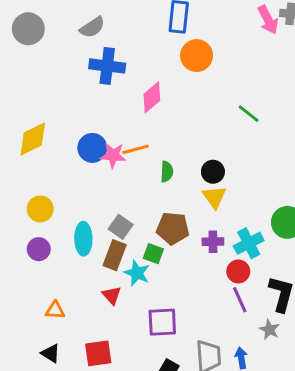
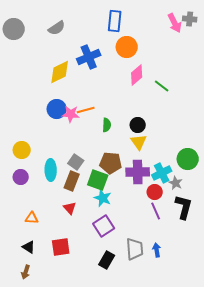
blue cross: (107, 66) -> (89, 57), moved, turned -30
pink diamond: (152, 97) -> (137, 75), moved
yellow diamond: (33, 139) -> (60, 72), moved
purple cross: (213, 242) -> (138, 172), size x1.6
green square: (153, 254) -> (98, 180), size x1.5
cyan star: (137, 273) -> (103, 198), moved
purple square: (162, 322) -> (104, 226), turned -30
gray star: (270, 330) -> (176, 183), moved

